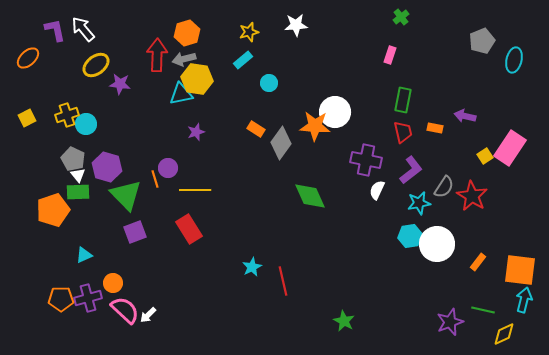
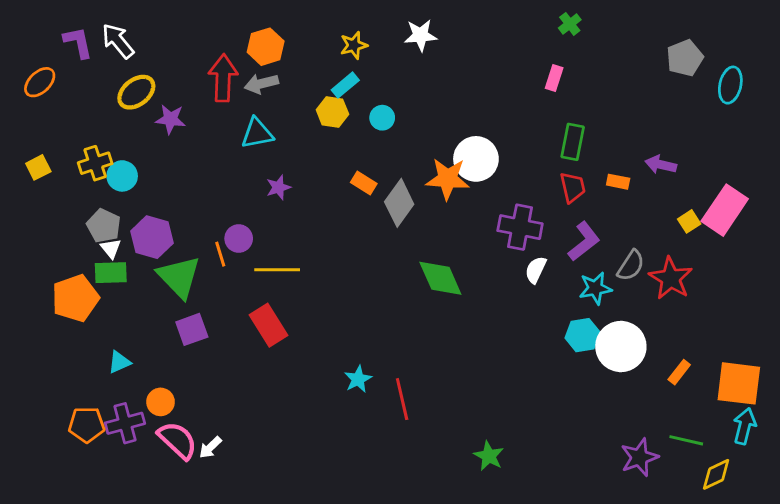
yellow hexagon: (197, 79) -> (332, 112), moved, size x0.7

